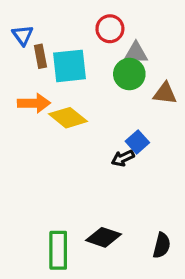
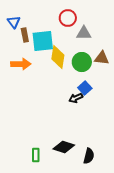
green circle: (129, 74) -> (82, 62), moved
yellow diamond: (68, 118) -> (58, 57), moved, turned 60
black semicircle: (162, 245) -> (89, 156), moved
green rectangle: (58, 250) -> (36, 155), size x0.6

